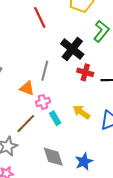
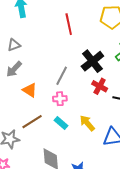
orange triangle: (27, 88) -> (30, 90), moved
pink cross: (43, 102) -> (60, 99), moved
cyan rectangle: (55, 118) -> (61, 123), turned -32

